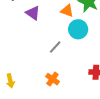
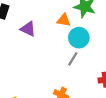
gray line: (55, 47) -> (73, 59), moved

